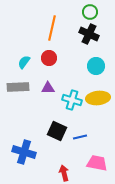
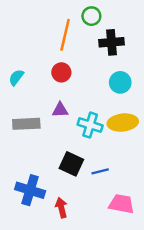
green circle: (90, 12) -> (91, 16), moved
black cross: (89, 34) -> (111, 42), turned -30
cyan semicircle: (24, 62) -> (16, 77), moved
gray rectangle: (18, 87) -> (26, 124), moved
red arrow: (64, 173) -> (61, 208), moved

